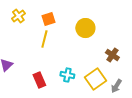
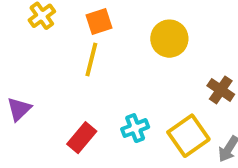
cyan cross: (67, 75) -> (135, 128), turned -32
red rectangle: (39, 80) -> (82, 138), turned 63

